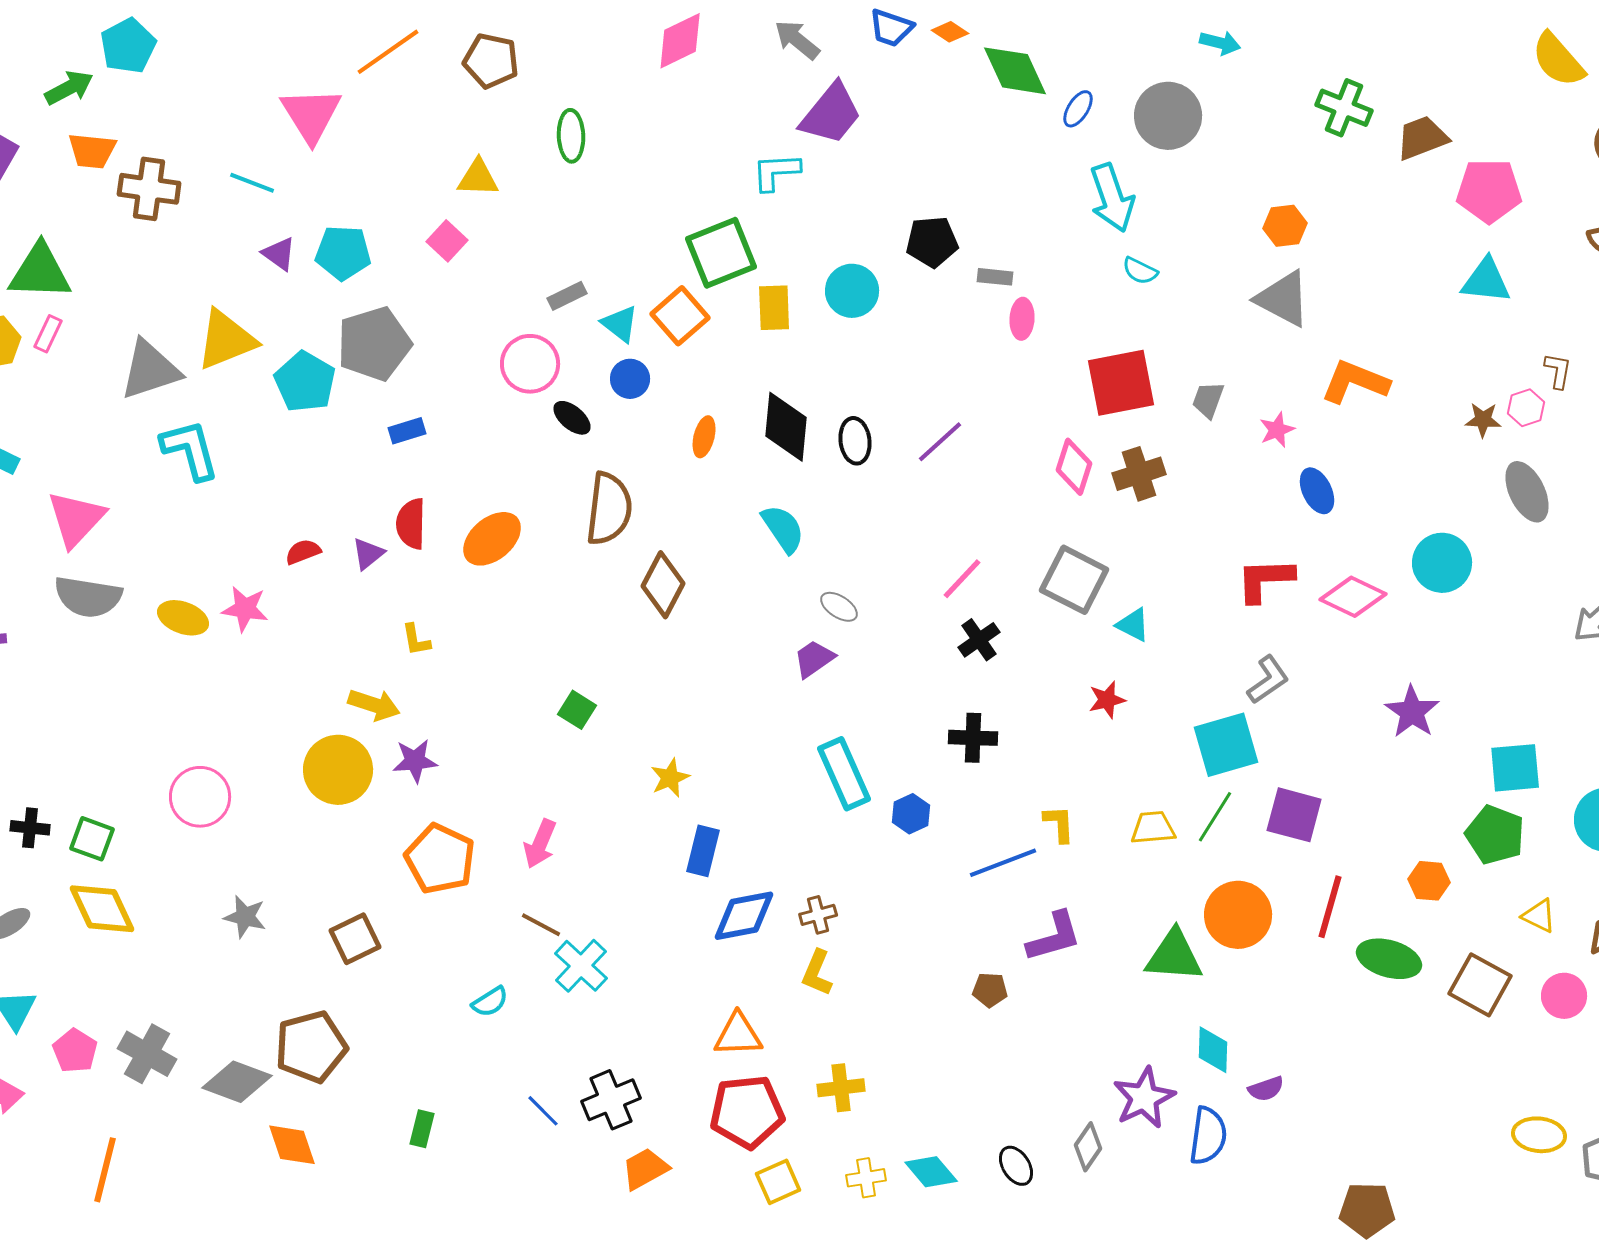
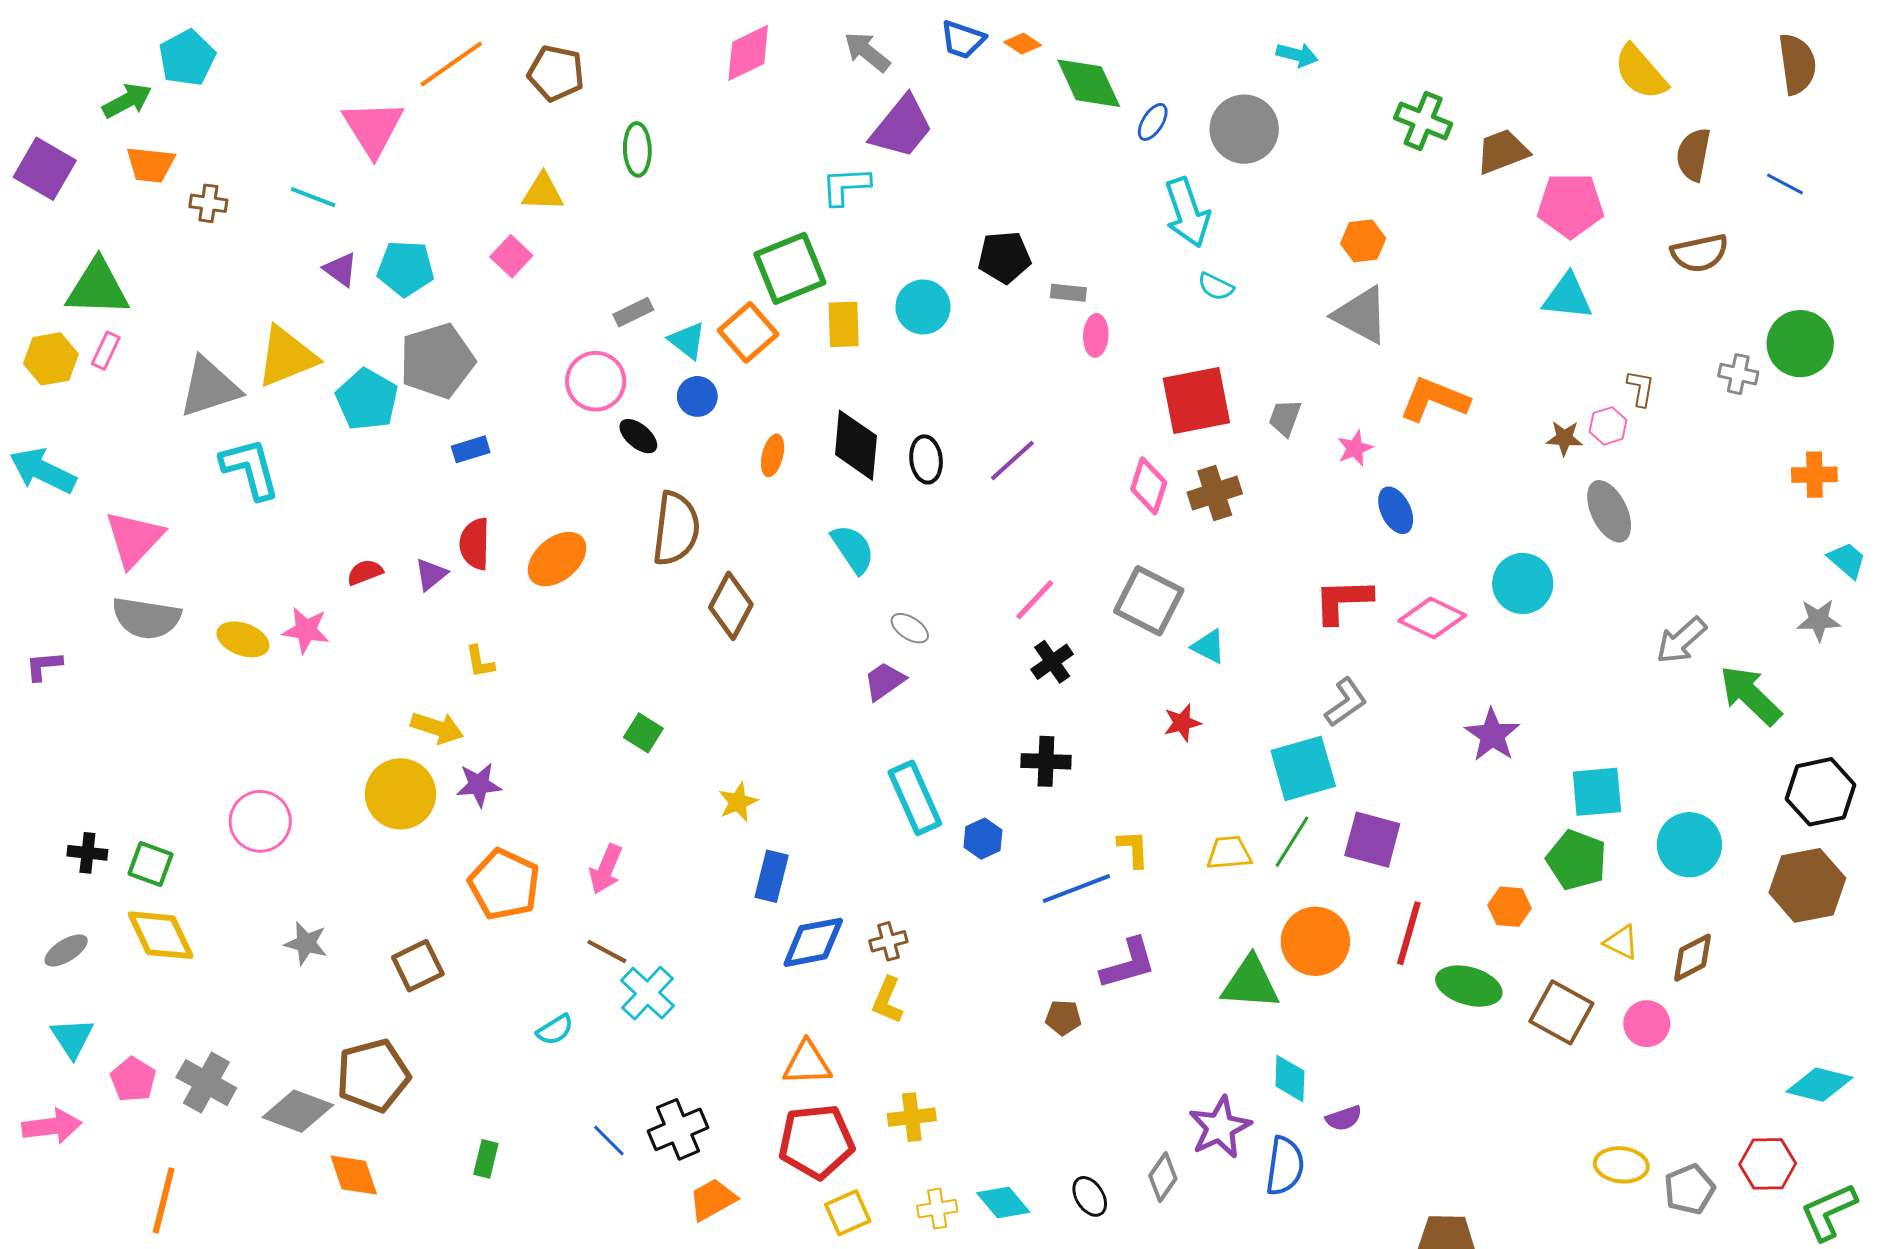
brown cross: (149, 189) -> (208, 203), size x0.6

